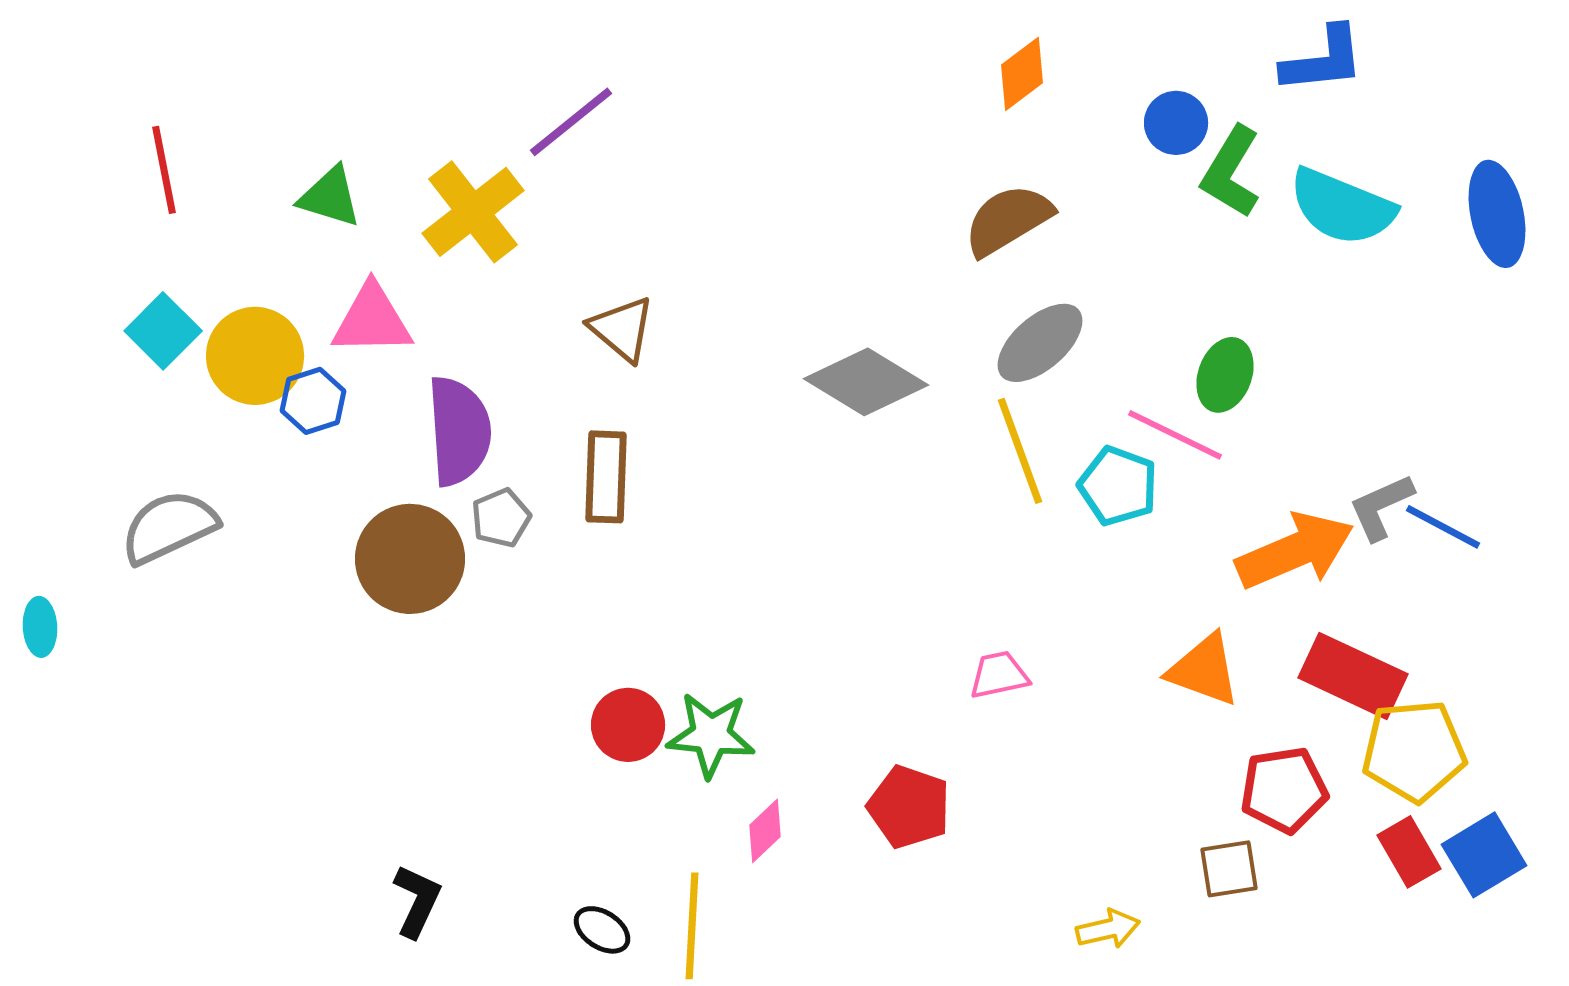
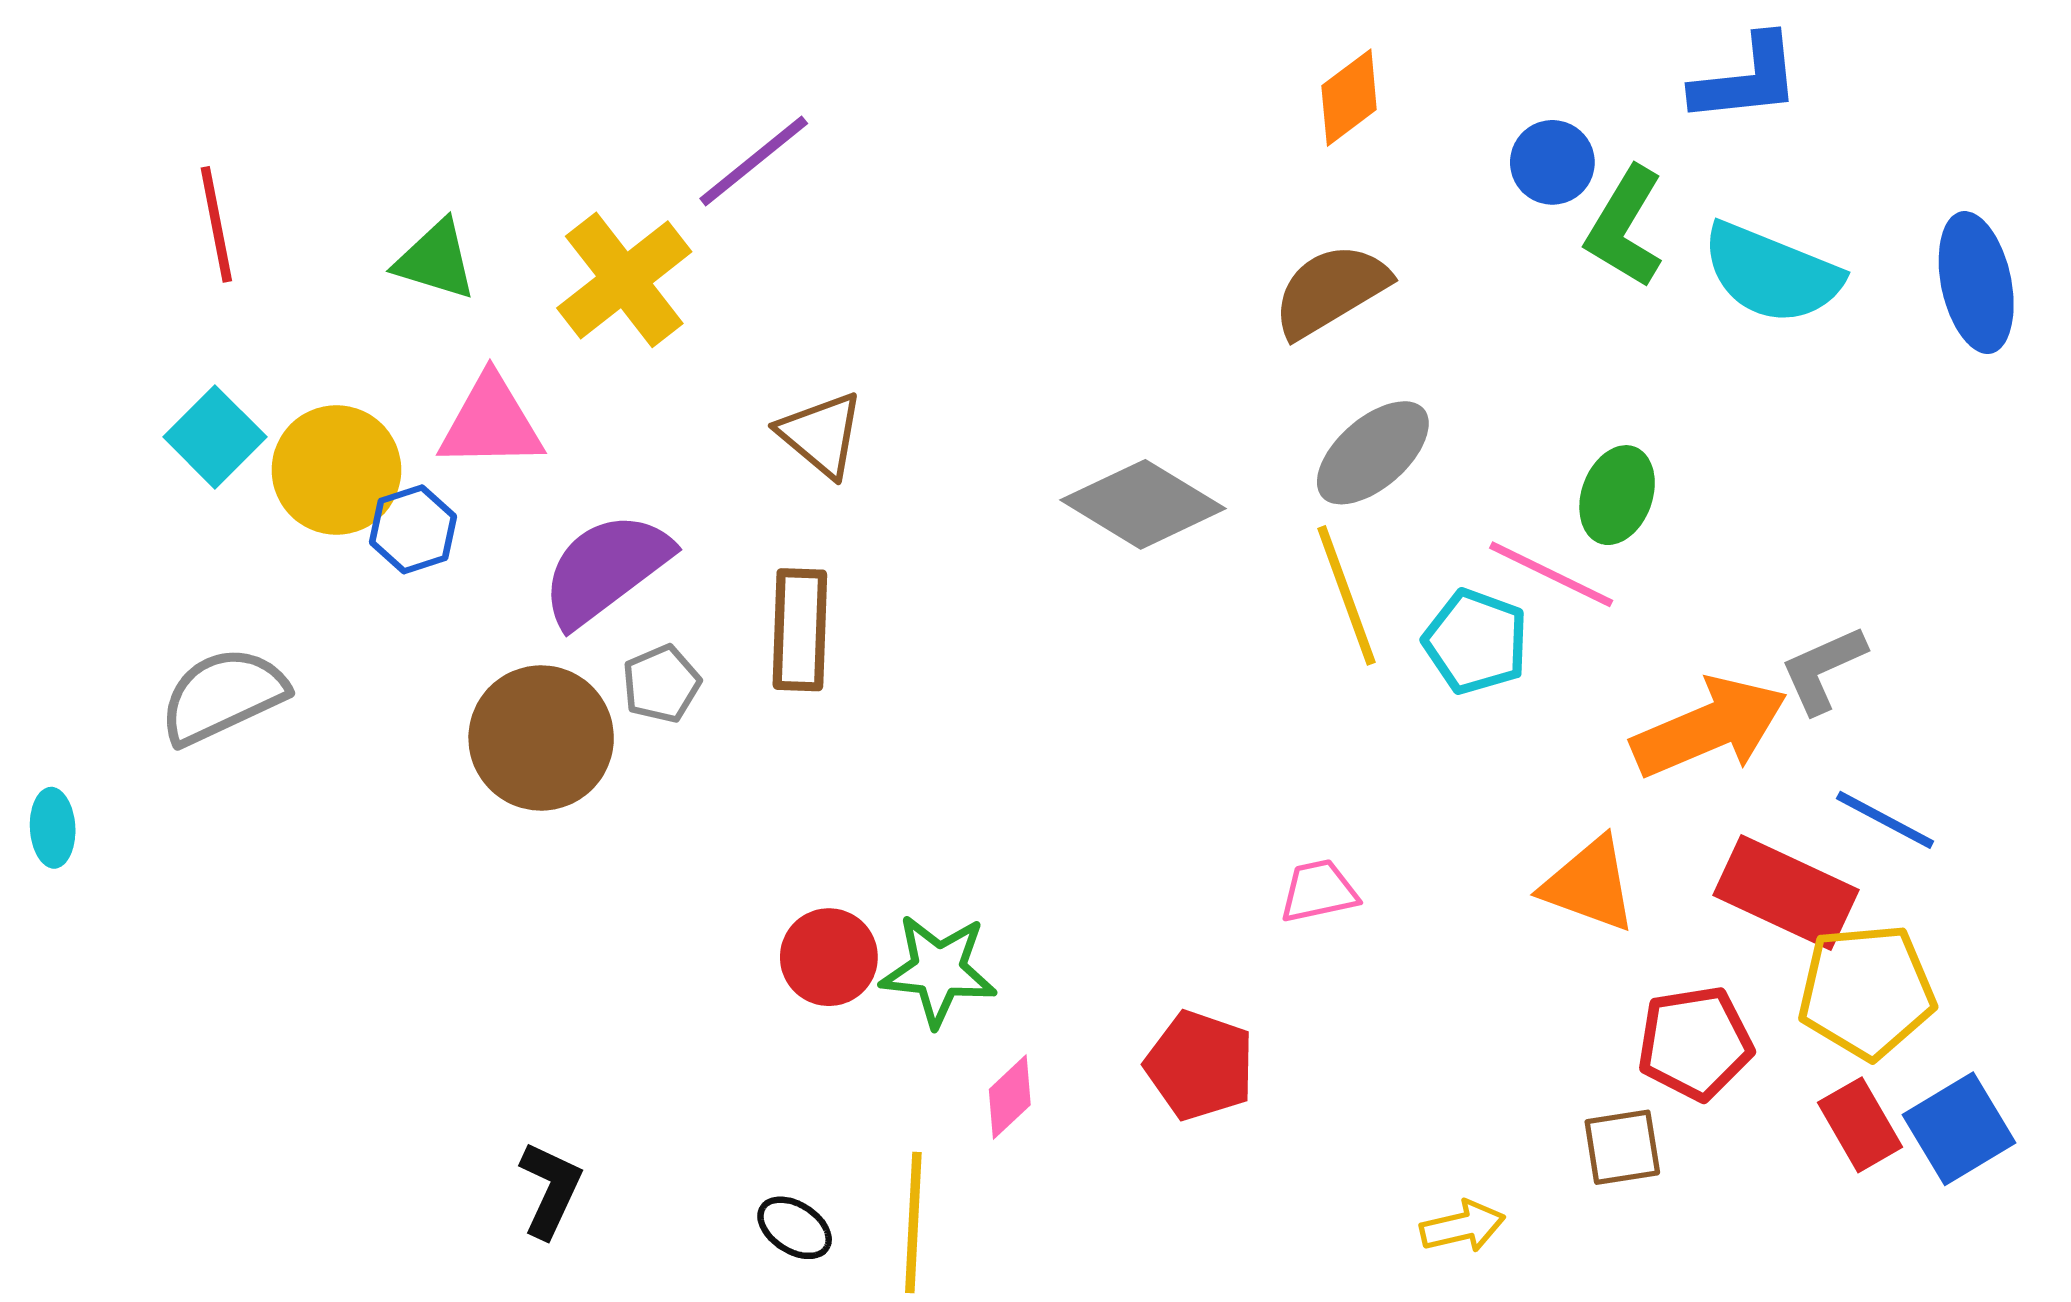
purple semicircle: (459, 431) -> (606, 569), turned -123
blue line: (1443, 527) -> (1885, 820), moved

